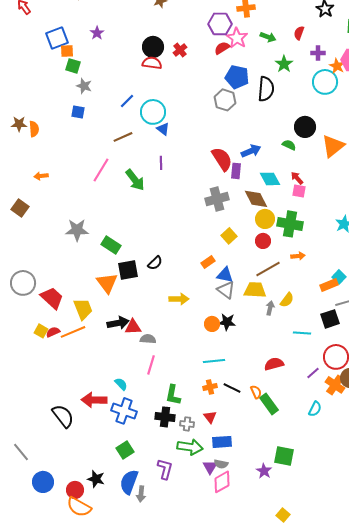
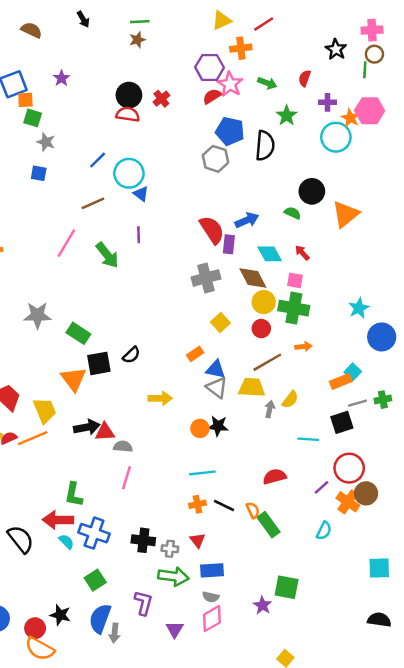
pink square: (299, 191) -> (295, 280), moved
cyan semicircle: (121, 384) -> (66, 542), moved
green L-shape: (173, 395) -> (74, 495), moved
purple triangle: (210, 467) -> (175, 629), moved

